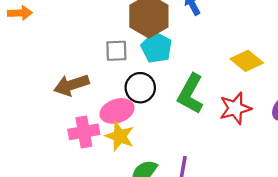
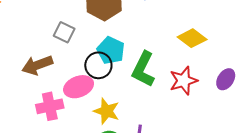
cyan pentagon: (156, 48) -> (111, 50), moved
gray square: (116, 51) -> (64, 32), moved, turned 30
yellow star: (120, 136) -> (107, 111), moved

